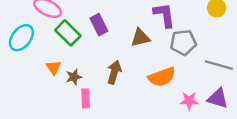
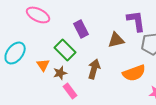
green rectangle: (68, 33) -> (65, 50), moved
cyan ellipse: (21, 38) -> (15, 53), moved
pink rectangle: (86, 98) -> (70, 91), turned -35

